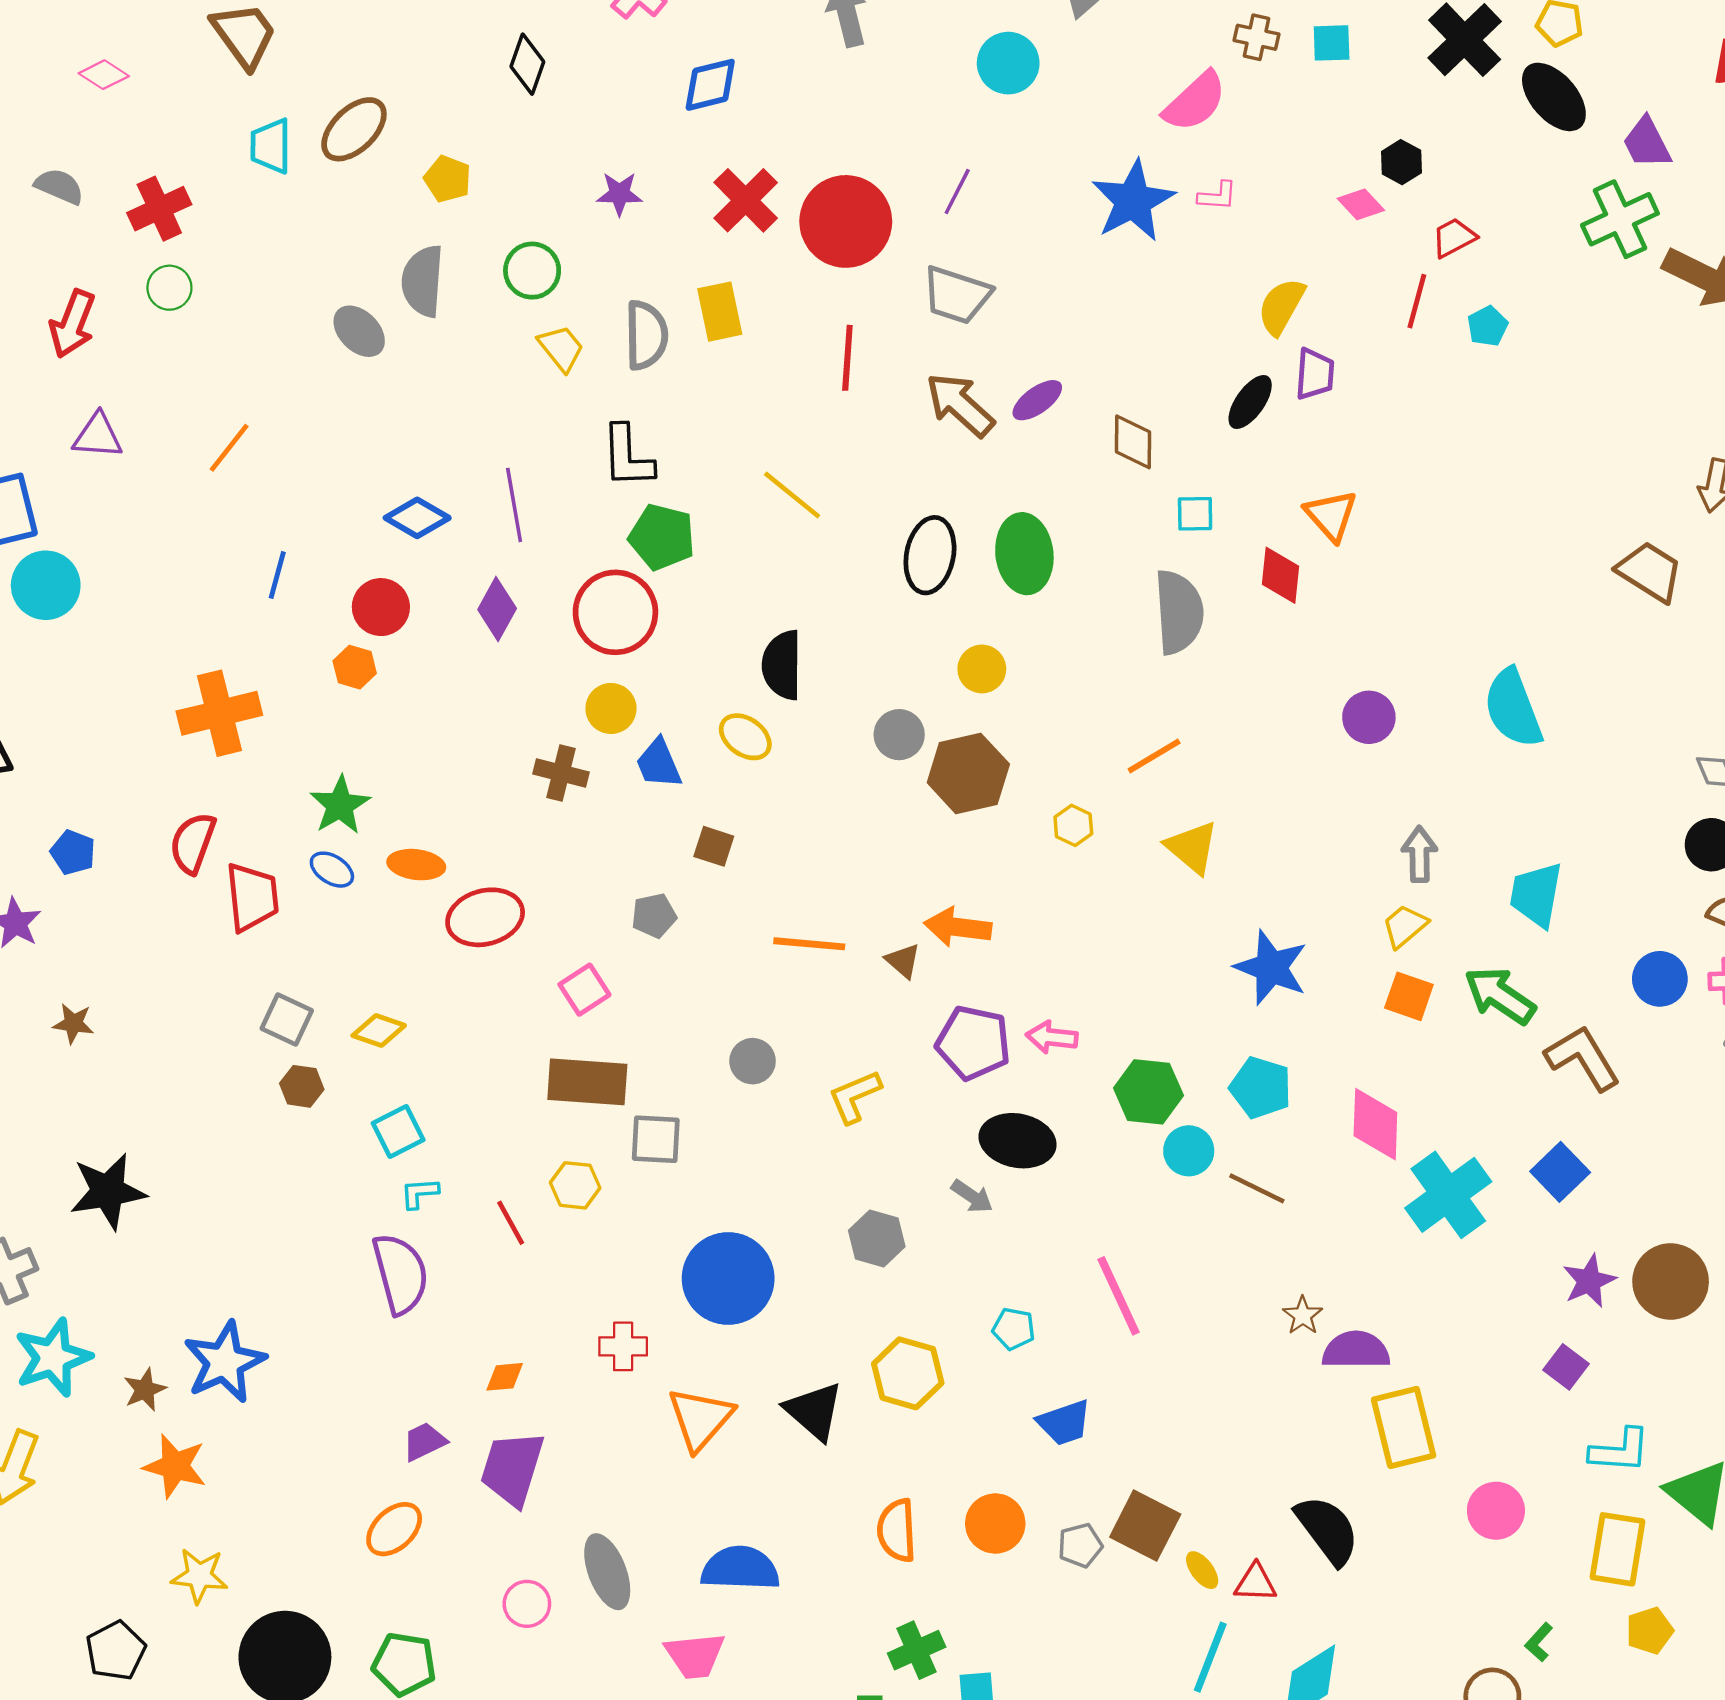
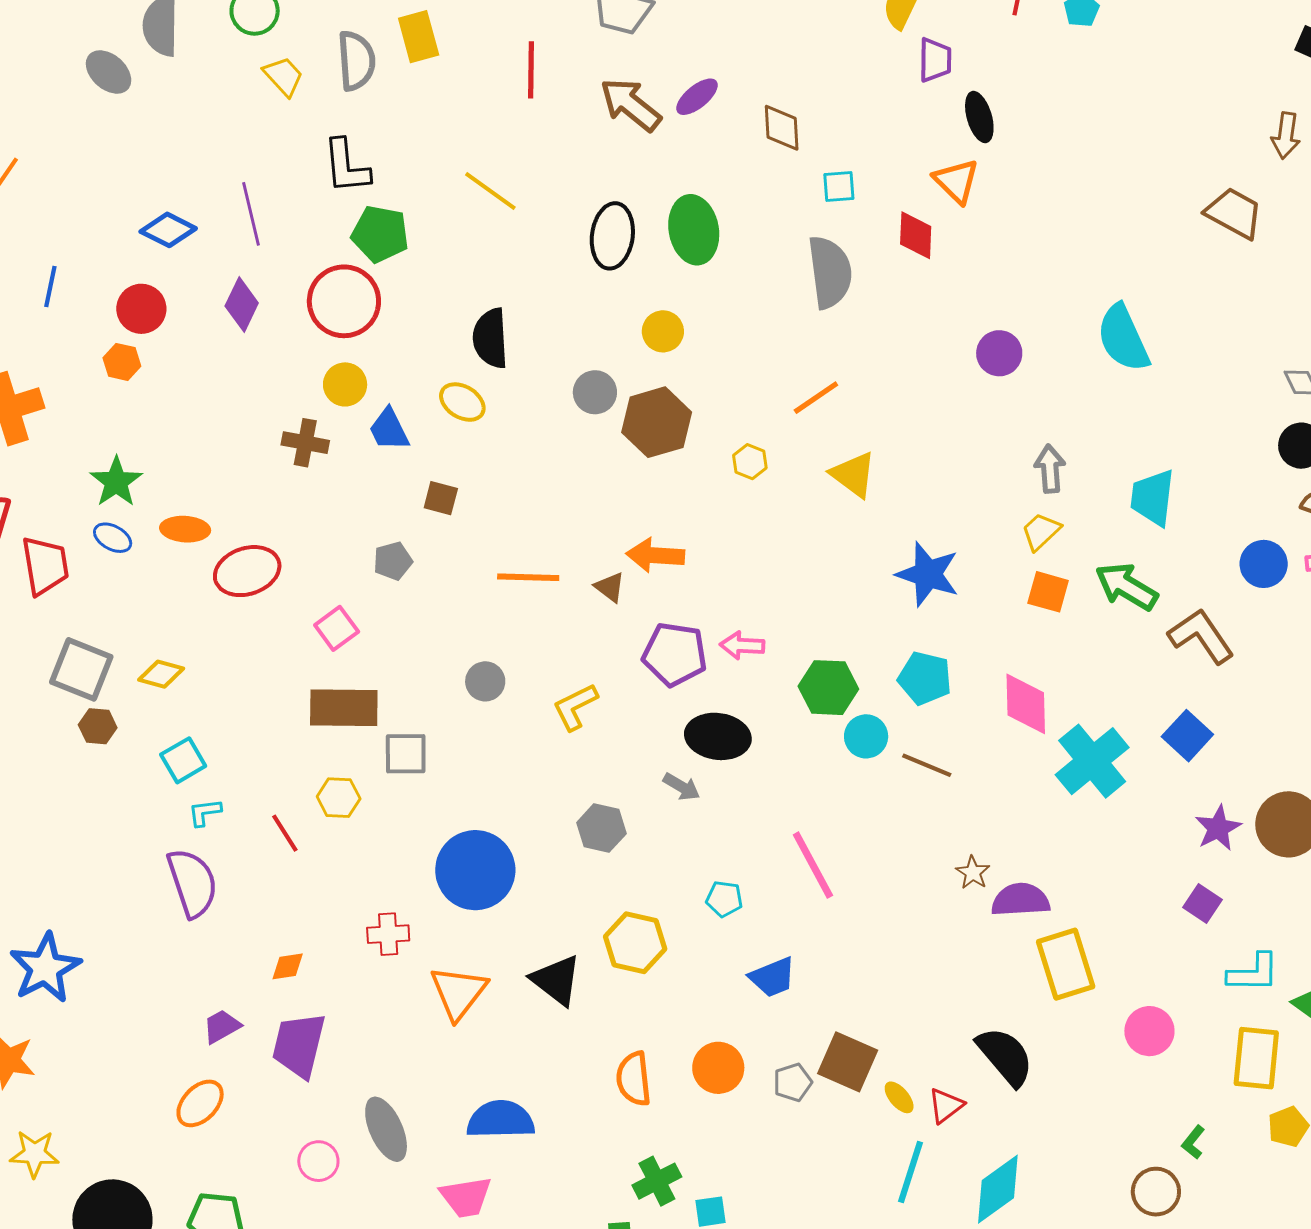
black ellipse: (1250, 402) -> (979, 117), moved, turned -48
gray square: (287, 1020) -> (81, 669), size x1.4
red triangle: (1255, 1583) -> (946, 1106), turned -36

